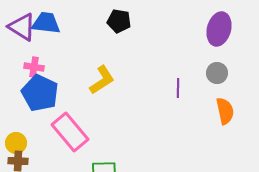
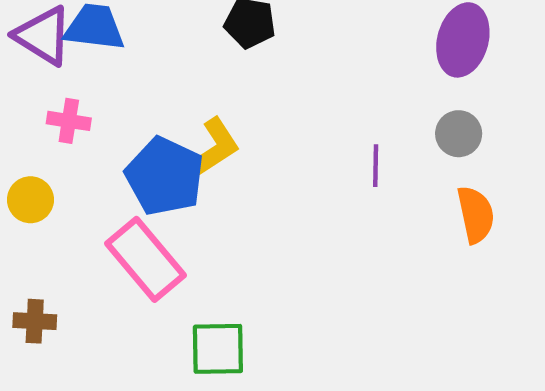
blue pentagon: (40, 93) -> (165, 176), moved
yellow circle: (16, 143) -> (30, 200), moved

